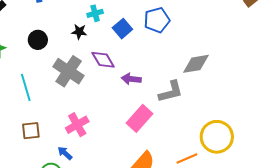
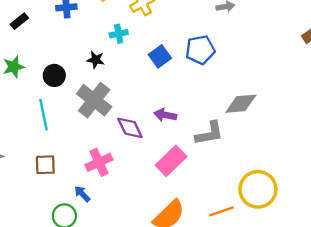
cyan cross: (95, 13) -> (119, 34), moved
black star: (79, 32) -> (96, 60), moved
black circle: (38, 40) -> (54, 75), moved
purple diamond: (103, 60) -> (130, 128), moved

